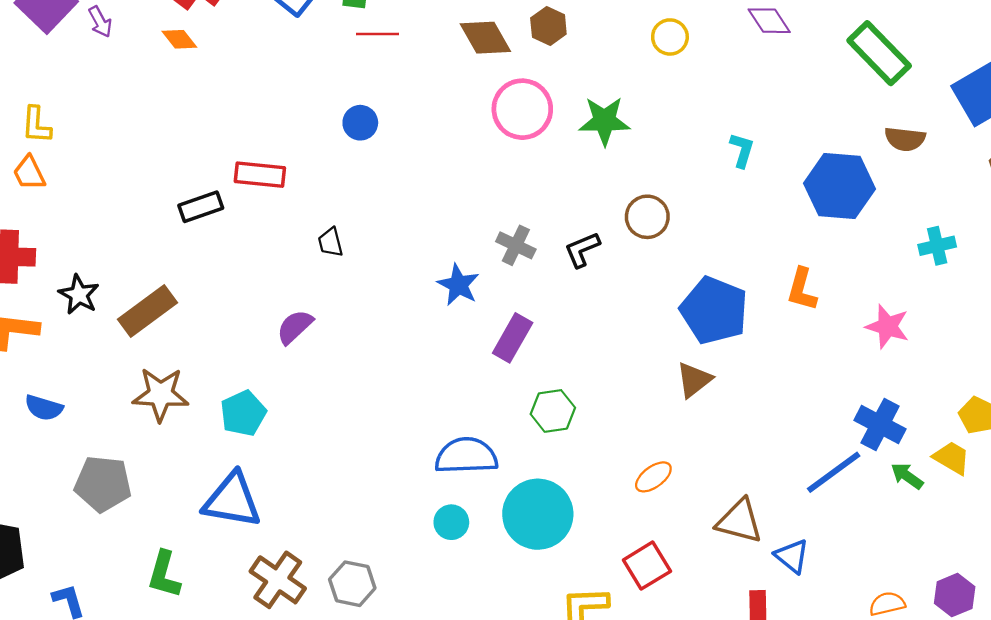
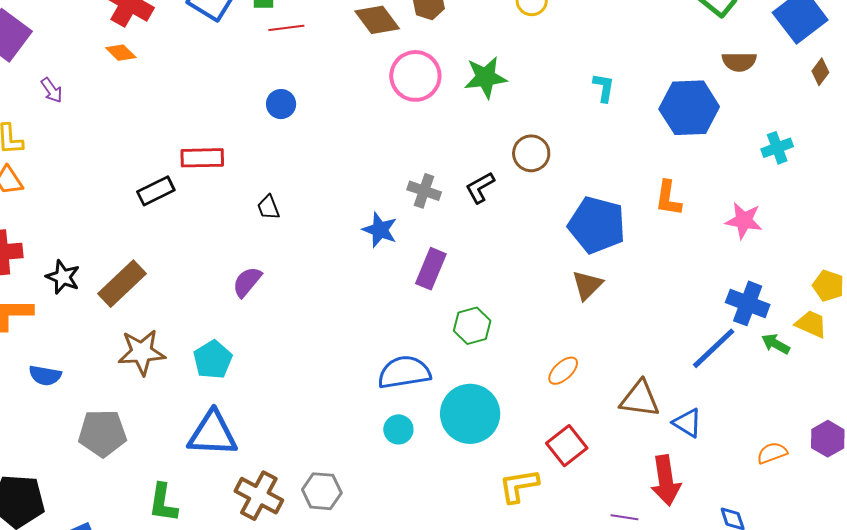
purple arrow: (100, 22) -> (52, 90), moved

